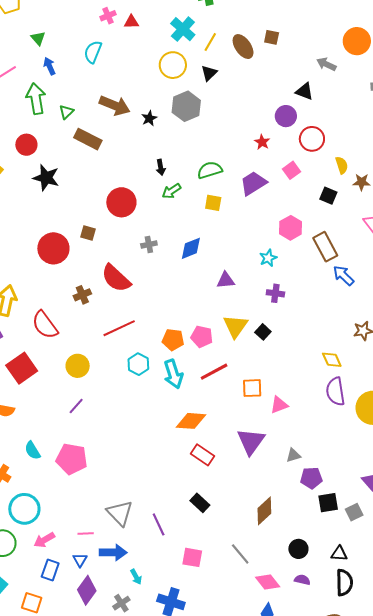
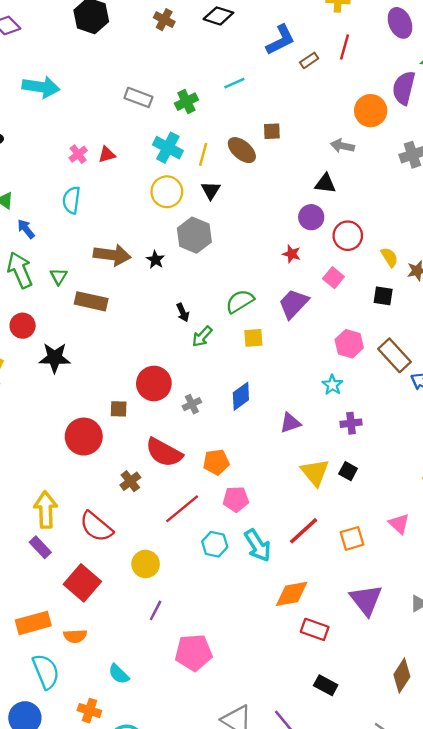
red circle: (121, 202) -> (154, 383), moved
pink pentagon: (202, 337) -> (236, 499), moved
orange pentagon: (173, 340) -> (216, 462), moved
pink triangle: (279, 405) -> (399, 524), moved, turned -42
pink pentagon: (72, 459) -> (194, 653), moved

